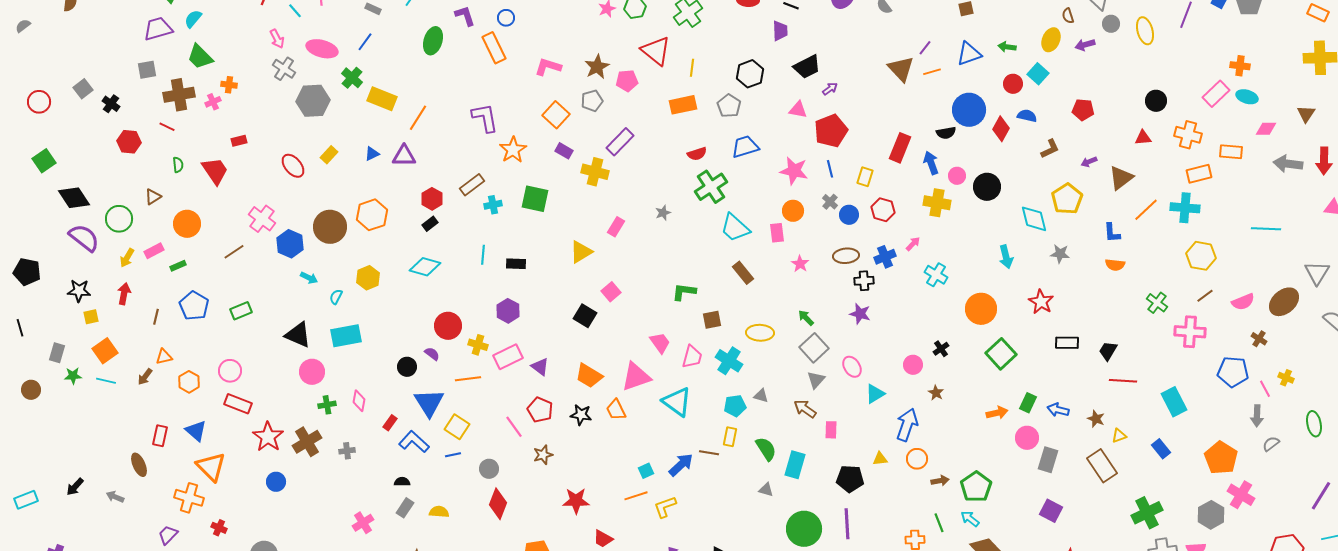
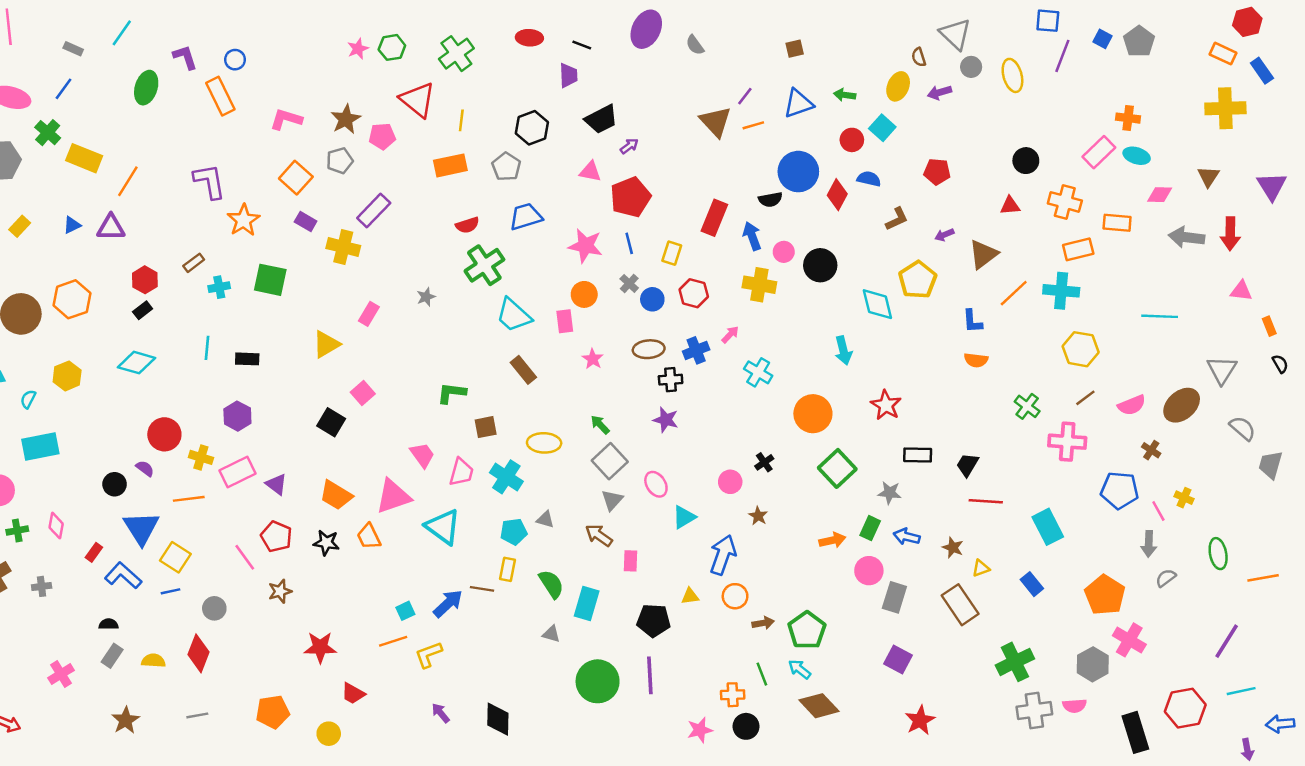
brown rectangle: (472, 185) -> (194, 263), size x0.7
gray star: (1060, 254) -> (890, 493), moved
red diamond: (498, 504) -> (199, 653), moved

